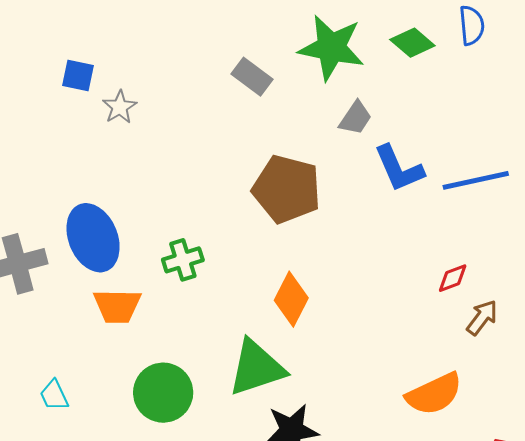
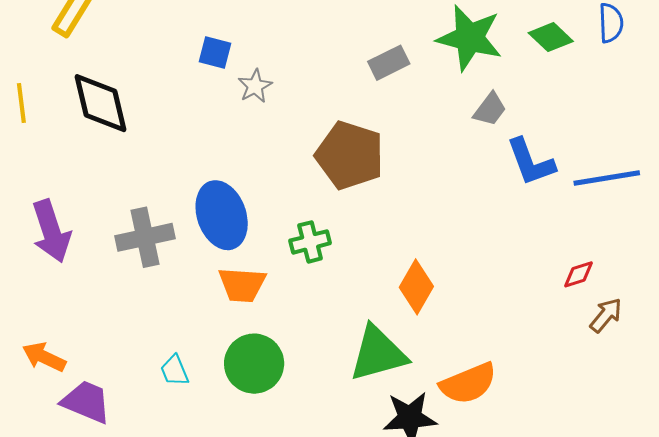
gray rectangle: (252, 77) -> (389, 63), turned -66
brown pentagon: (287, 189) -> (350, 155), moved
green circle: (163, 393) -> (254, 364), moved
orange semicircle: (434, 394) -> (468, 383), moved

